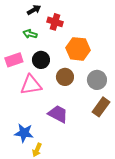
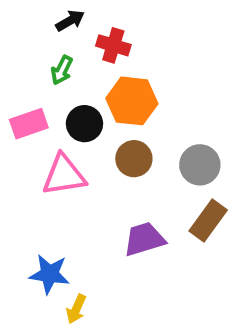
green arrow: (30, 34) -> (62, 70), turned -80
orange hexagon: (78, 49) -> (132, 101), moved
purple trapezoid: (58, 114) -> (144, 239), moved, turned -45

